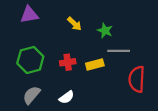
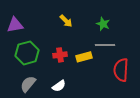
purple triangle: (29, 15) -> (15, 25), moved
green star: (105, 31) -> (103, 24), moved

